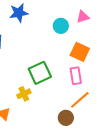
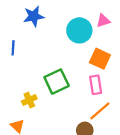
cyan circle: (61, 26) -> (79, 30), size x1.5
yellow cross: (24, 94) -> (29, 100), moved

